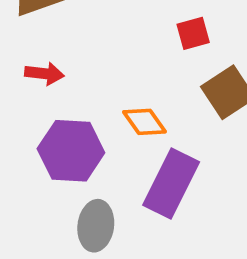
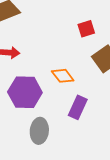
purple rectangle: (171, 183) -> (78, 107), size x0.7

